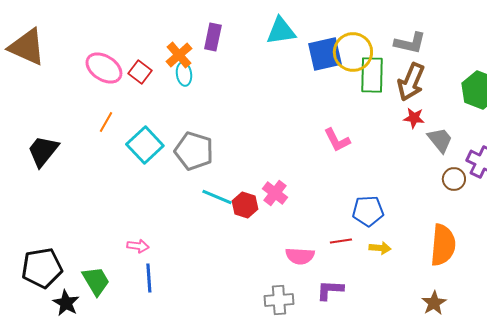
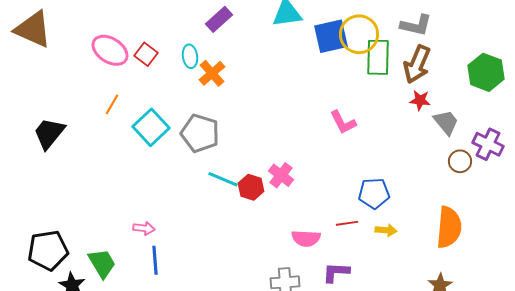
purple rectangle: (213, 37) -> (219, 19), turned 36
orange cross: (179, 55) -> (212, 73), moved

